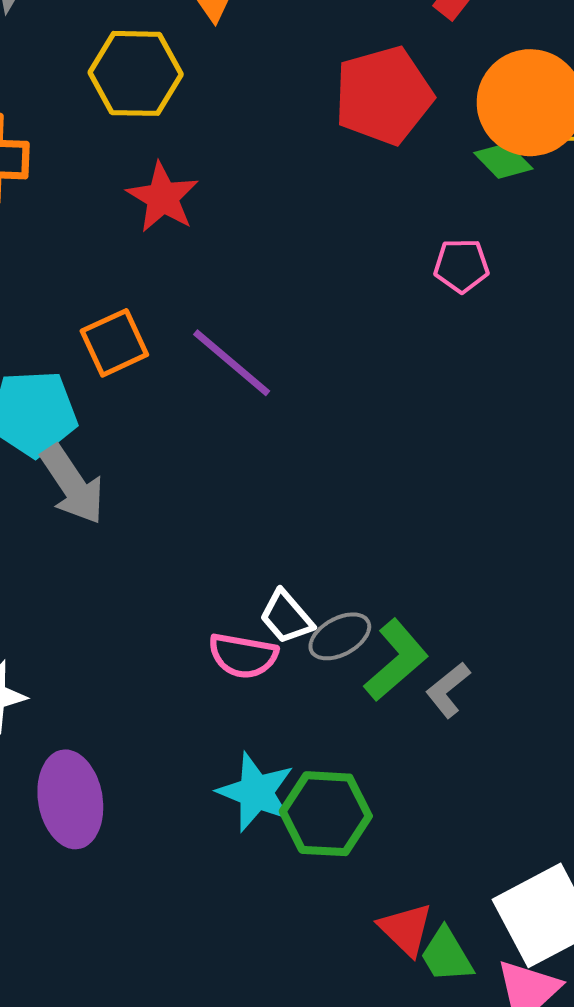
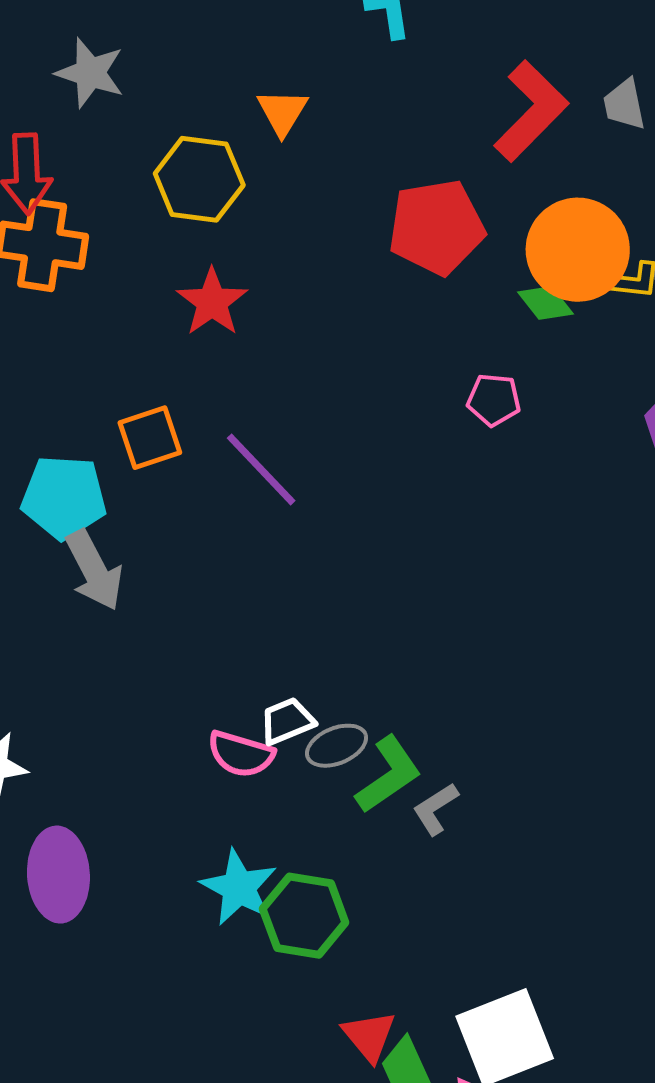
white trapezoid: (286, 617) -> (287, 721), turned 102

